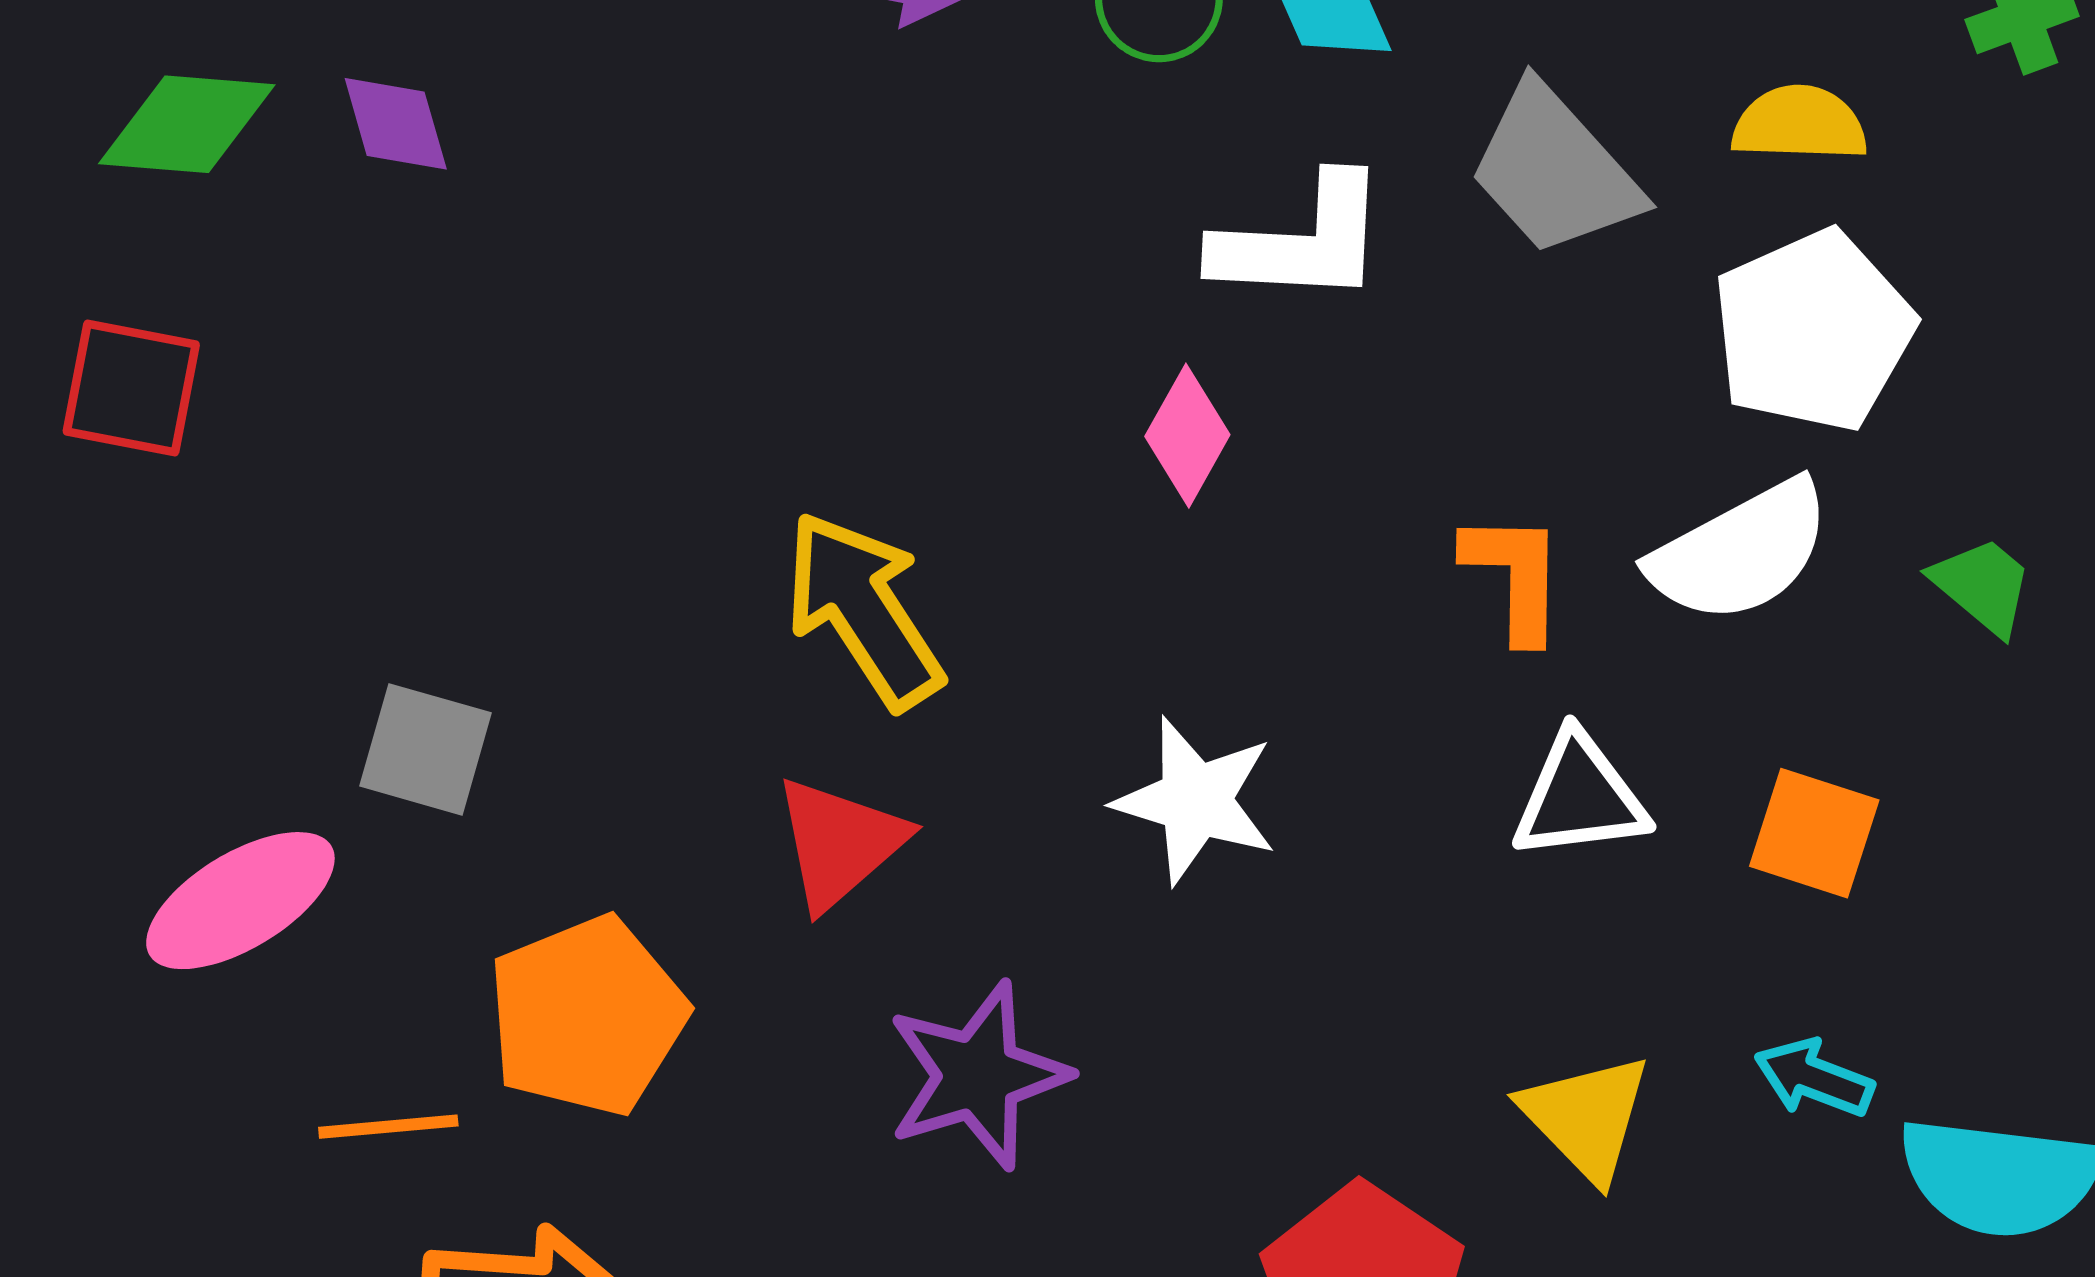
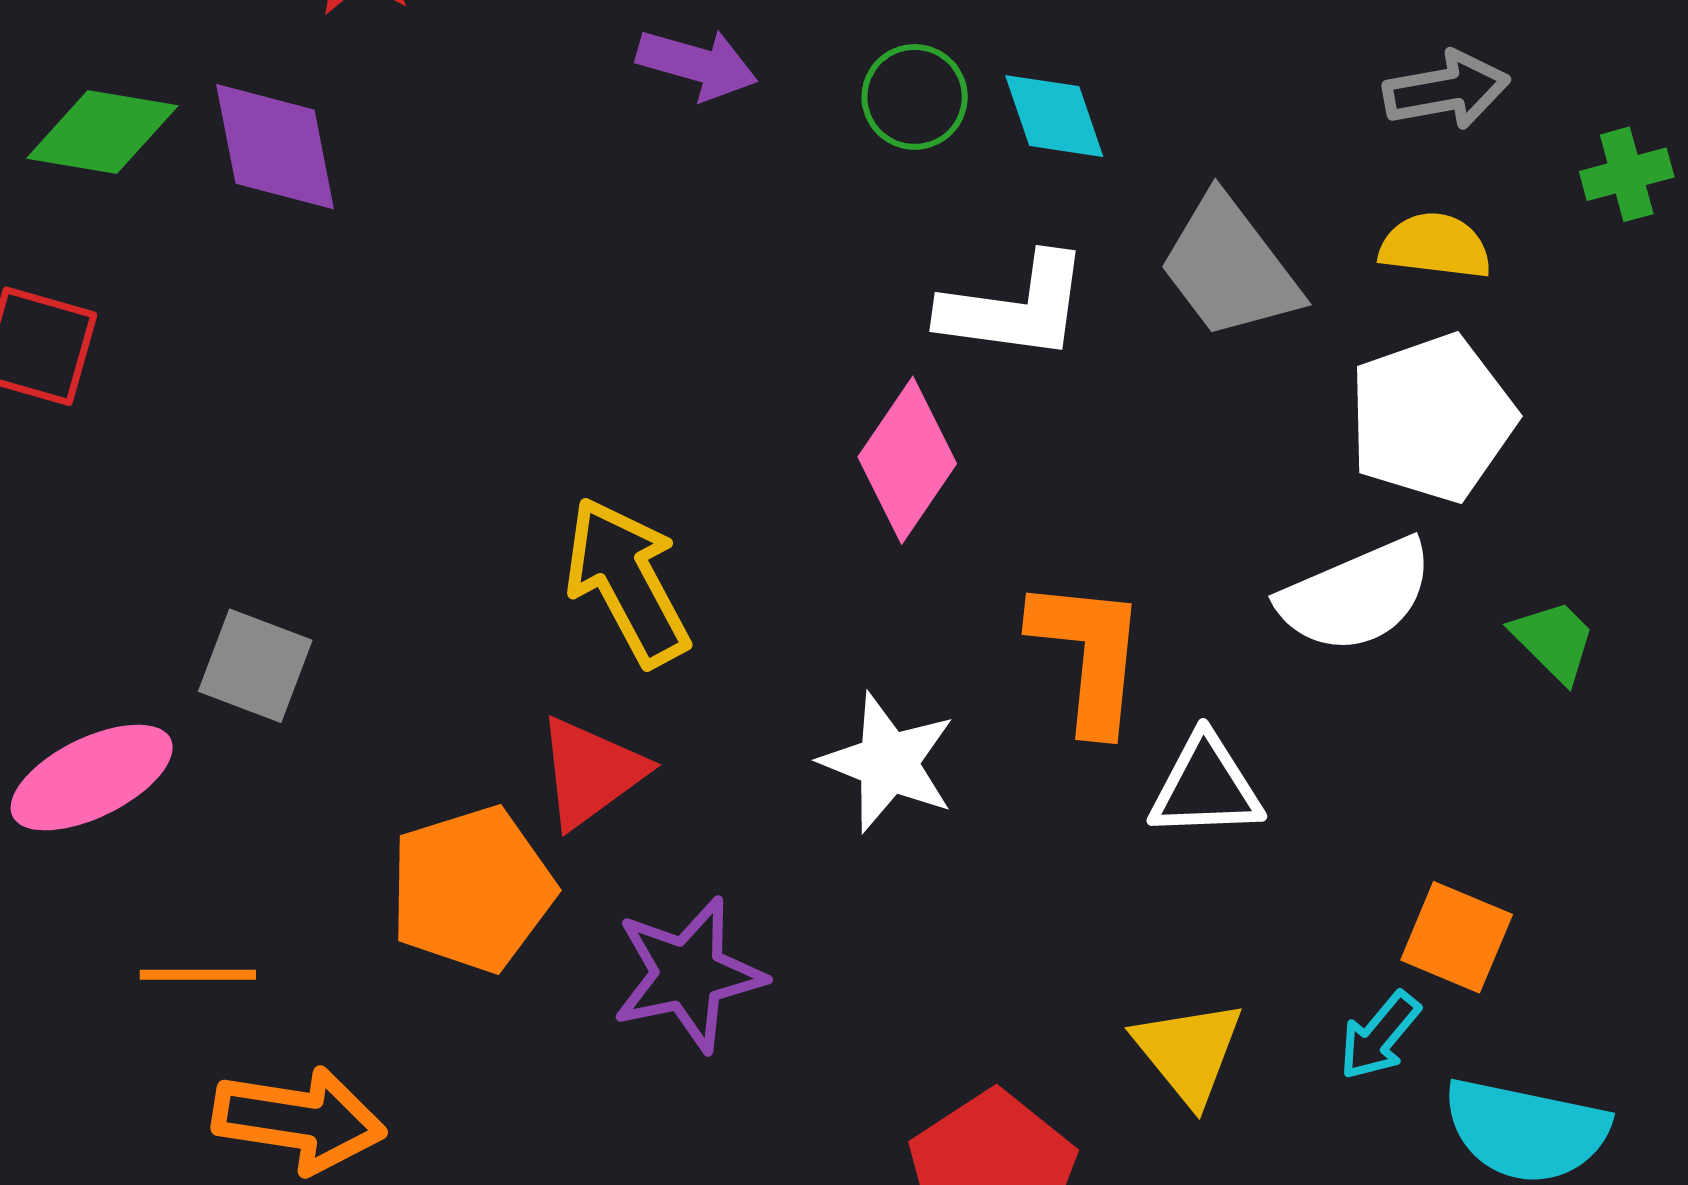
purple diamond: (396, 124) -> (275, 147), size x1.5
pink diamond: (1187, 436) -> (907, 460), size x1.4
orange L-shape: (1515, 576) -> (1088, 655), moved, size x1.4
orange square: (1814, 833) -> (1457, 937), moved
orange pentagon: (587, 1016) -> (472, 889), moved
cyan arrow: (1814, 1078) -> (1379, 1036), turned -76

